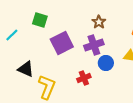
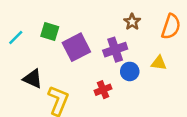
green square: (40, 20) -> (50, 31), moved
brown star: (99, 22) -> (132, 22), moved

